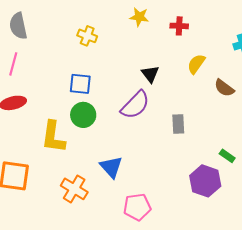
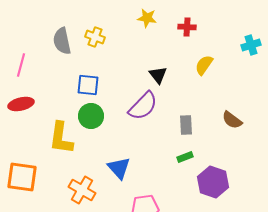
gray semicircle: (18, 26) -> (62, 41), moved
brown semicircle: (224, 88) -> (232, 120), moved
green rectangle: (227, 156) -> (185, 157), moved, turned -56

